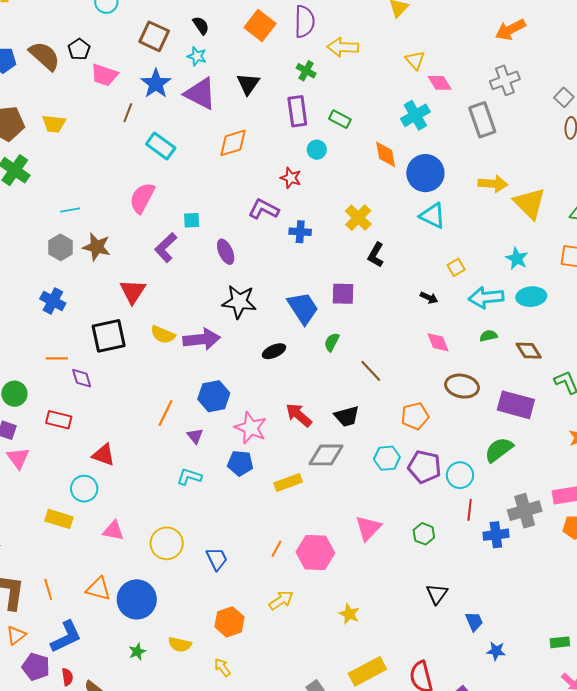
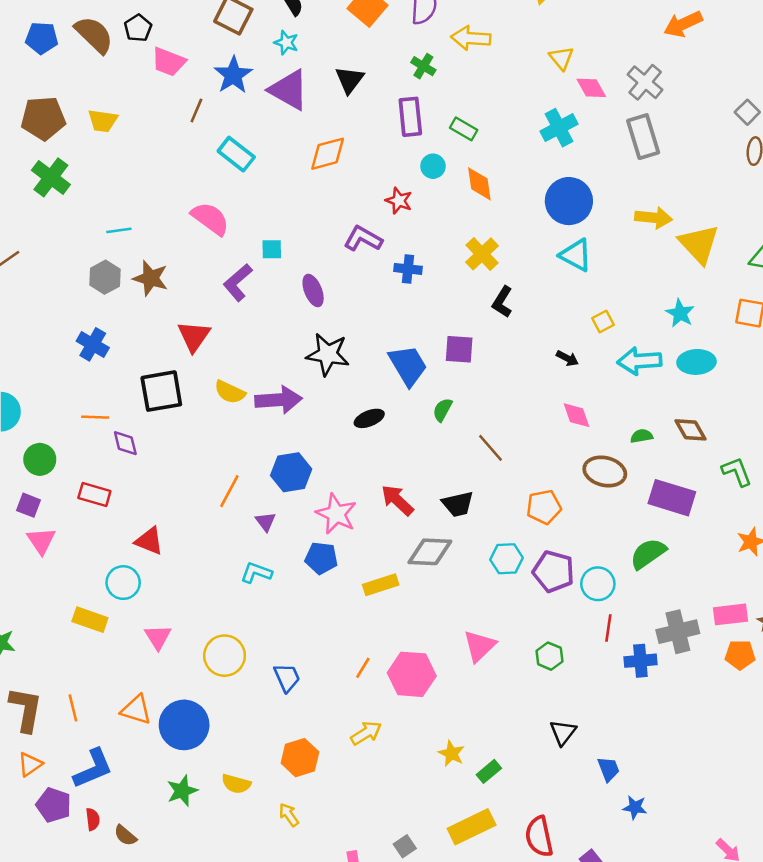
gray cross: (505, 80) -> (645, 82), moved, turned -32
orange diamond: (386, 154) -> (479, 184), moved
pink semicircle: (142, 198) -> (210, 219), turned 96
green semicircle: (489, 336) -> (642, 436), moved
pink triangle: (113, 531) -> (158, 637), turned 45
green rectangle: (560, 642) -> (489, 771), moved, turned -36
green star: (137, 652) -> (182, 791), size x1.4

